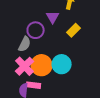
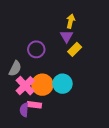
purple triangle: (53, 17) -> (67, 36), moved
gray semicircle: (25, 44) -> (15, 69), moved

